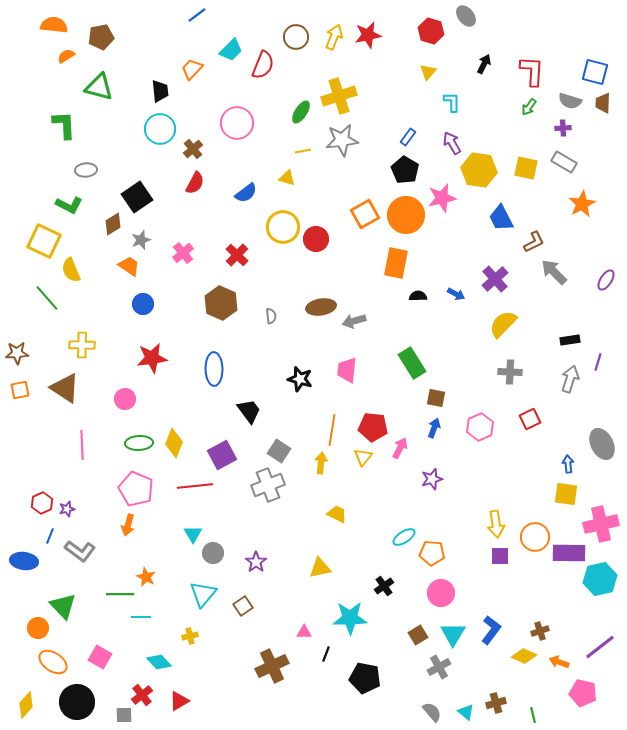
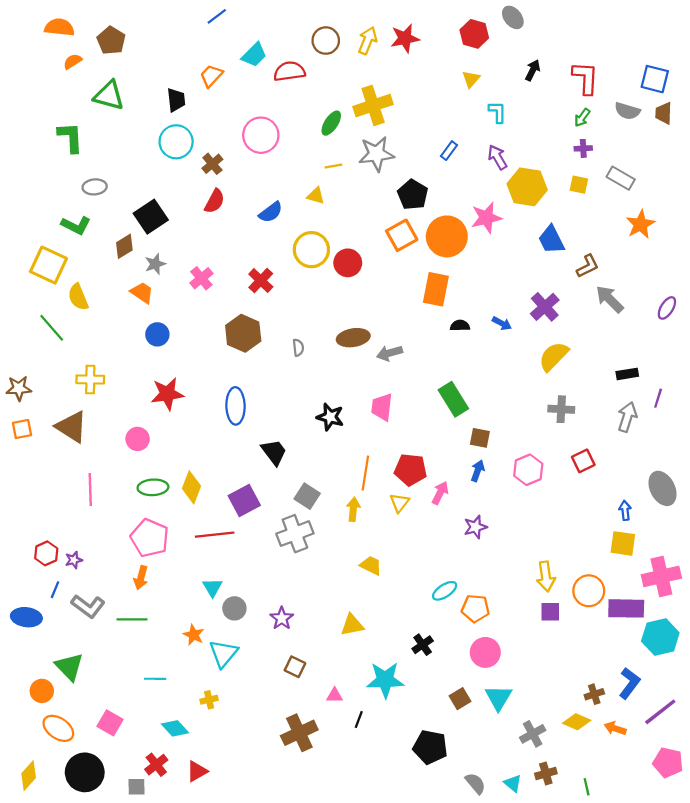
brown pentagon: (101, 37) -> (111, 41), turned -30
red semicircle: (263, 65) -> (289, 71), turned -120
purple cross: (563, 128) -> (583, 148), moved
yellow square: (526, 168) -> (579, 185), size x0.7
black pentagon: (405, 170) -> (413, 195), moved
orange star: (146, 577) -> (194, 635), moved
green line: (120, 594) -> (132, 619), moved
brown square: (243, 606) -> (295, 667), moved, turned -30
blue L-shape: (491, 630) -> (629, 683), moved
gray cross: (439, 667) -> (533, 734), moved
black pentagon: (365, 678) -> (430, 747), moved
pink pentagon: (583, 693) -> (668, 762), moved

